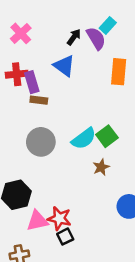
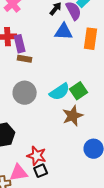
blue triangle: (64, 66) -> (64, 32), moved, turned -36
brown star: (101, 167) -> (73, 116), size x1.5
pink triangle: (37, 221) -> (19, 173), moved

